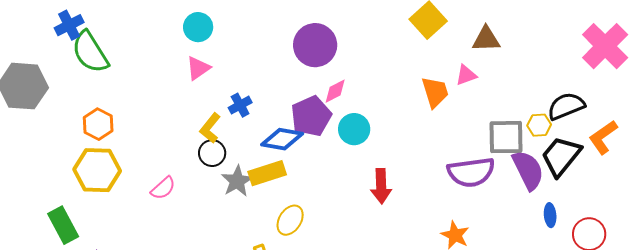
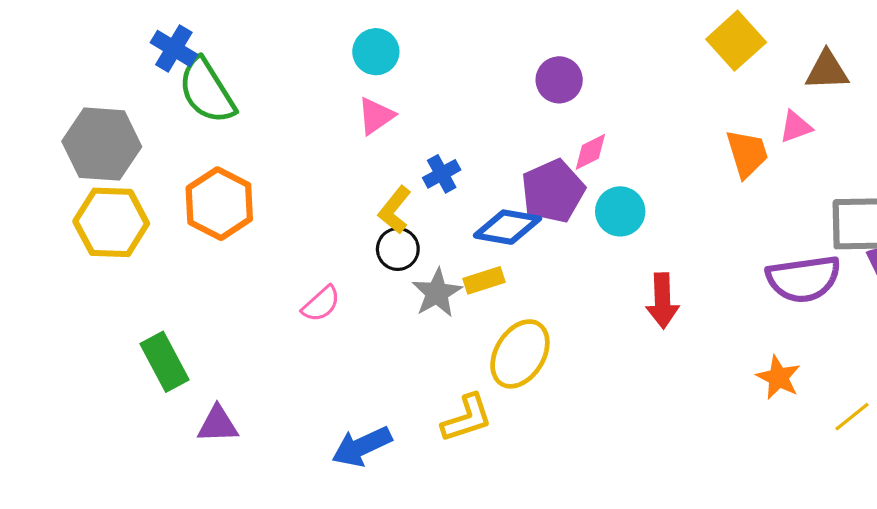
blue cross: (69, 25) -> (174, 49), turned -32
purple circle: (315, 45) -> (559, 80), size x0.7
orange hexagon: (98, 124) -> (219, 204), size x1.4
yellow hexagon: (97, 170) -> (111, 222), moved
yellow rectangle: (267, 173) -> (484, 280), size x0.7
yellow ellipse: (290, 220) -> (520, 354), size x1.4

